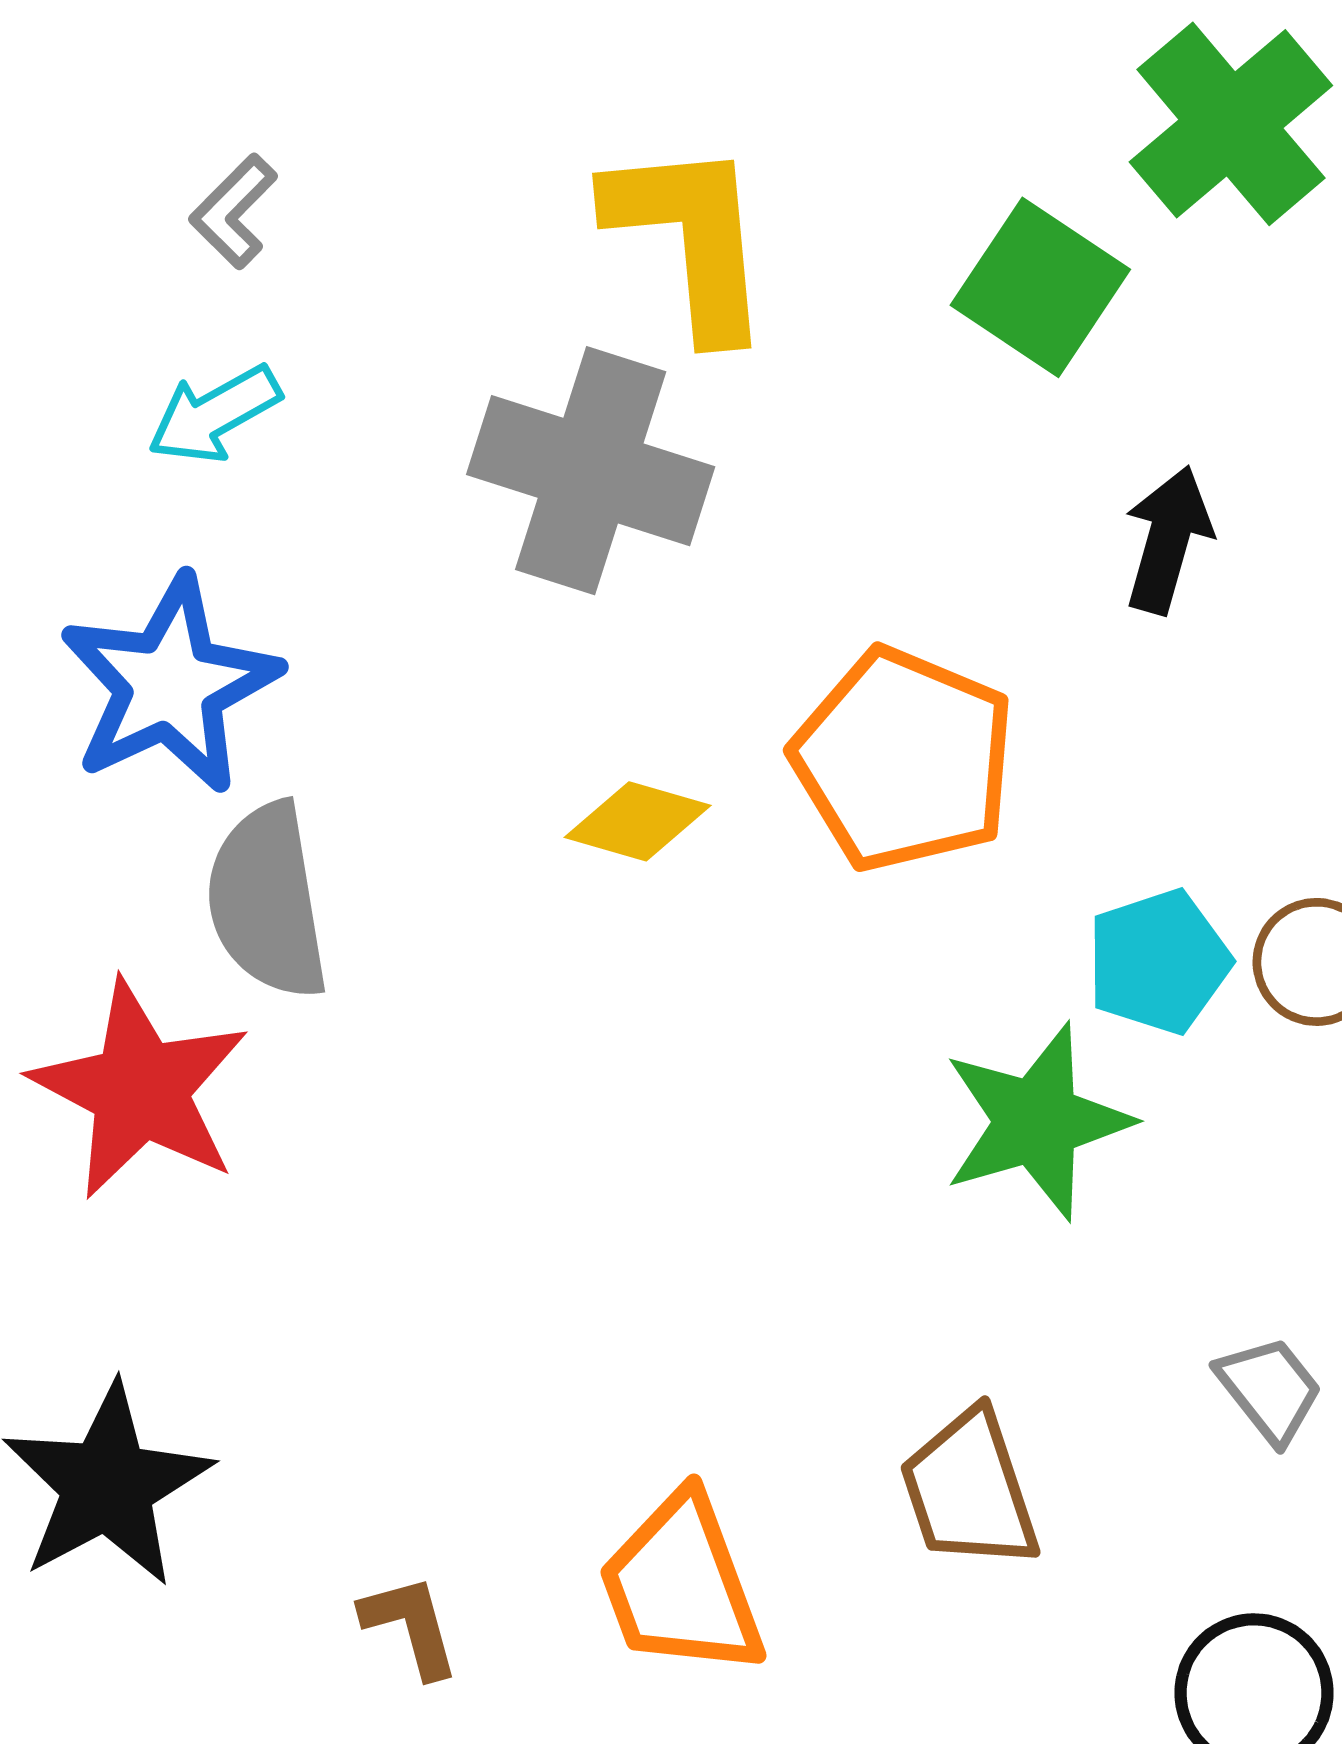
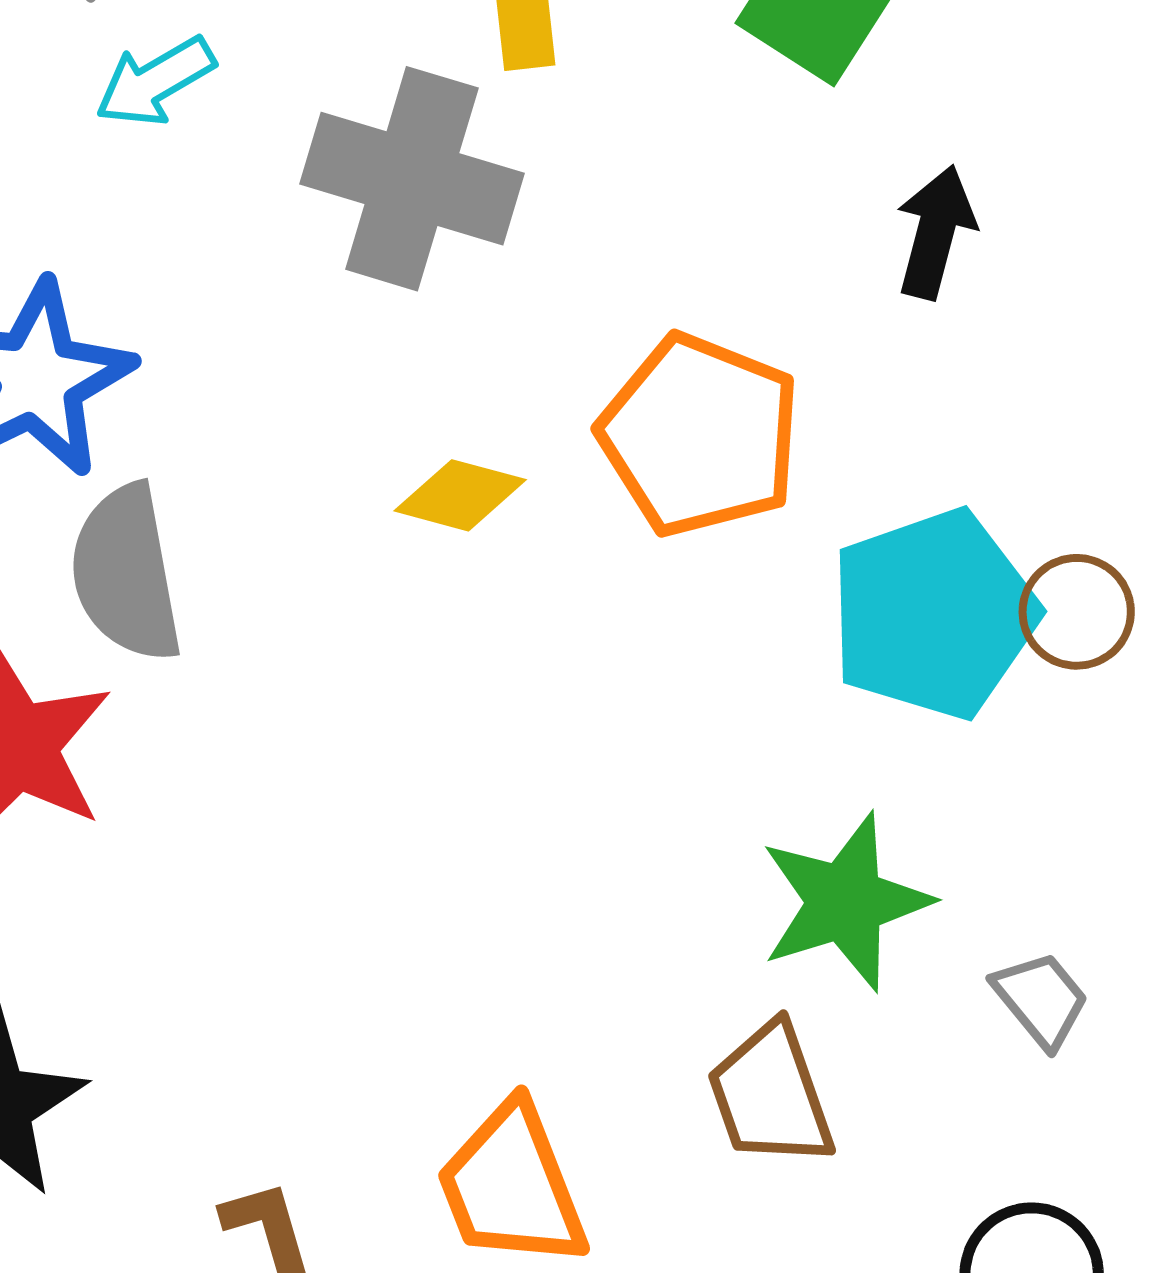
cyan arrow: (214, 414) -> (155, 82), moved
cyan pentagon: (1159, 962) -> (934, 614), size x1.6
green star: (1037, 1122) -> (845, 902), moved

